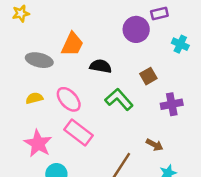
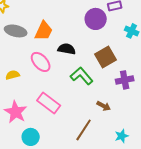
gray ellipse: (39, 60) -> (16, 31), moved
brown square: (148, 76) -> (106, 57), size x1.5
pink ellipse: (69, 99) -> (41, 62), moved
brown arrow: (155, 145) -> (104, 106), moved

